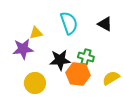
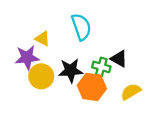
black triangle: (105, 24) -> (119, 59), moved
yellow triangle: (36, 33) -> (42, 39), turned 40
yellow circle: (35, 83) -> (41, 76), moved

